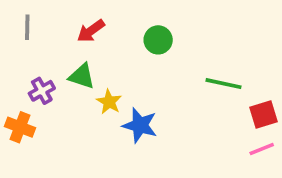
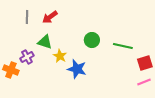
gray line: (27, 27) -> (27, 17), moved
green circle: (158, 40) -> (92, 40), moved
purple cross: (42, 91) -> (27, 57), moved

